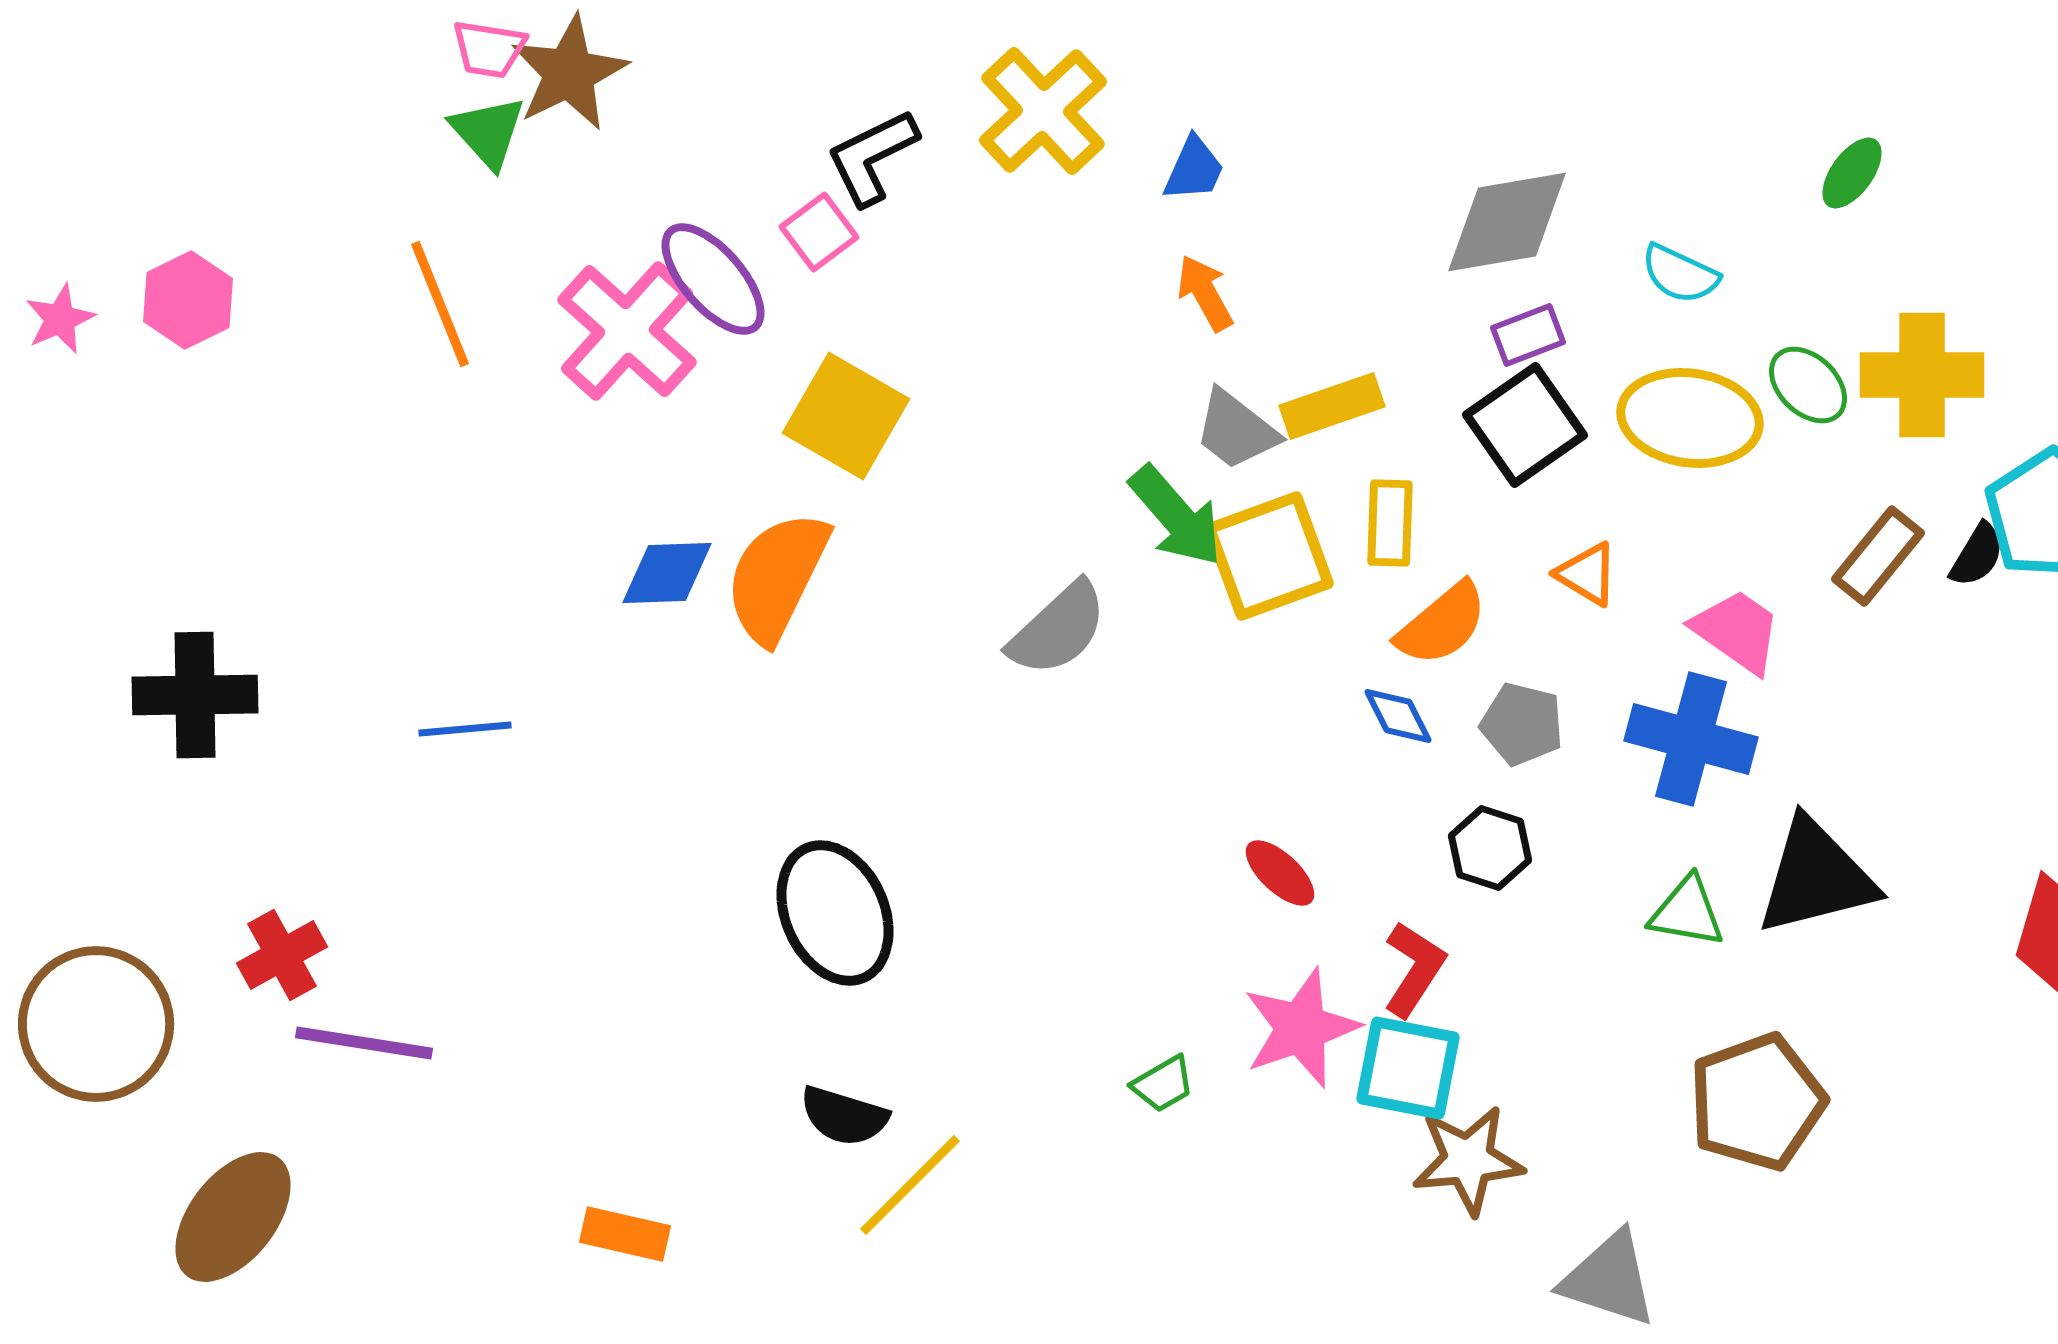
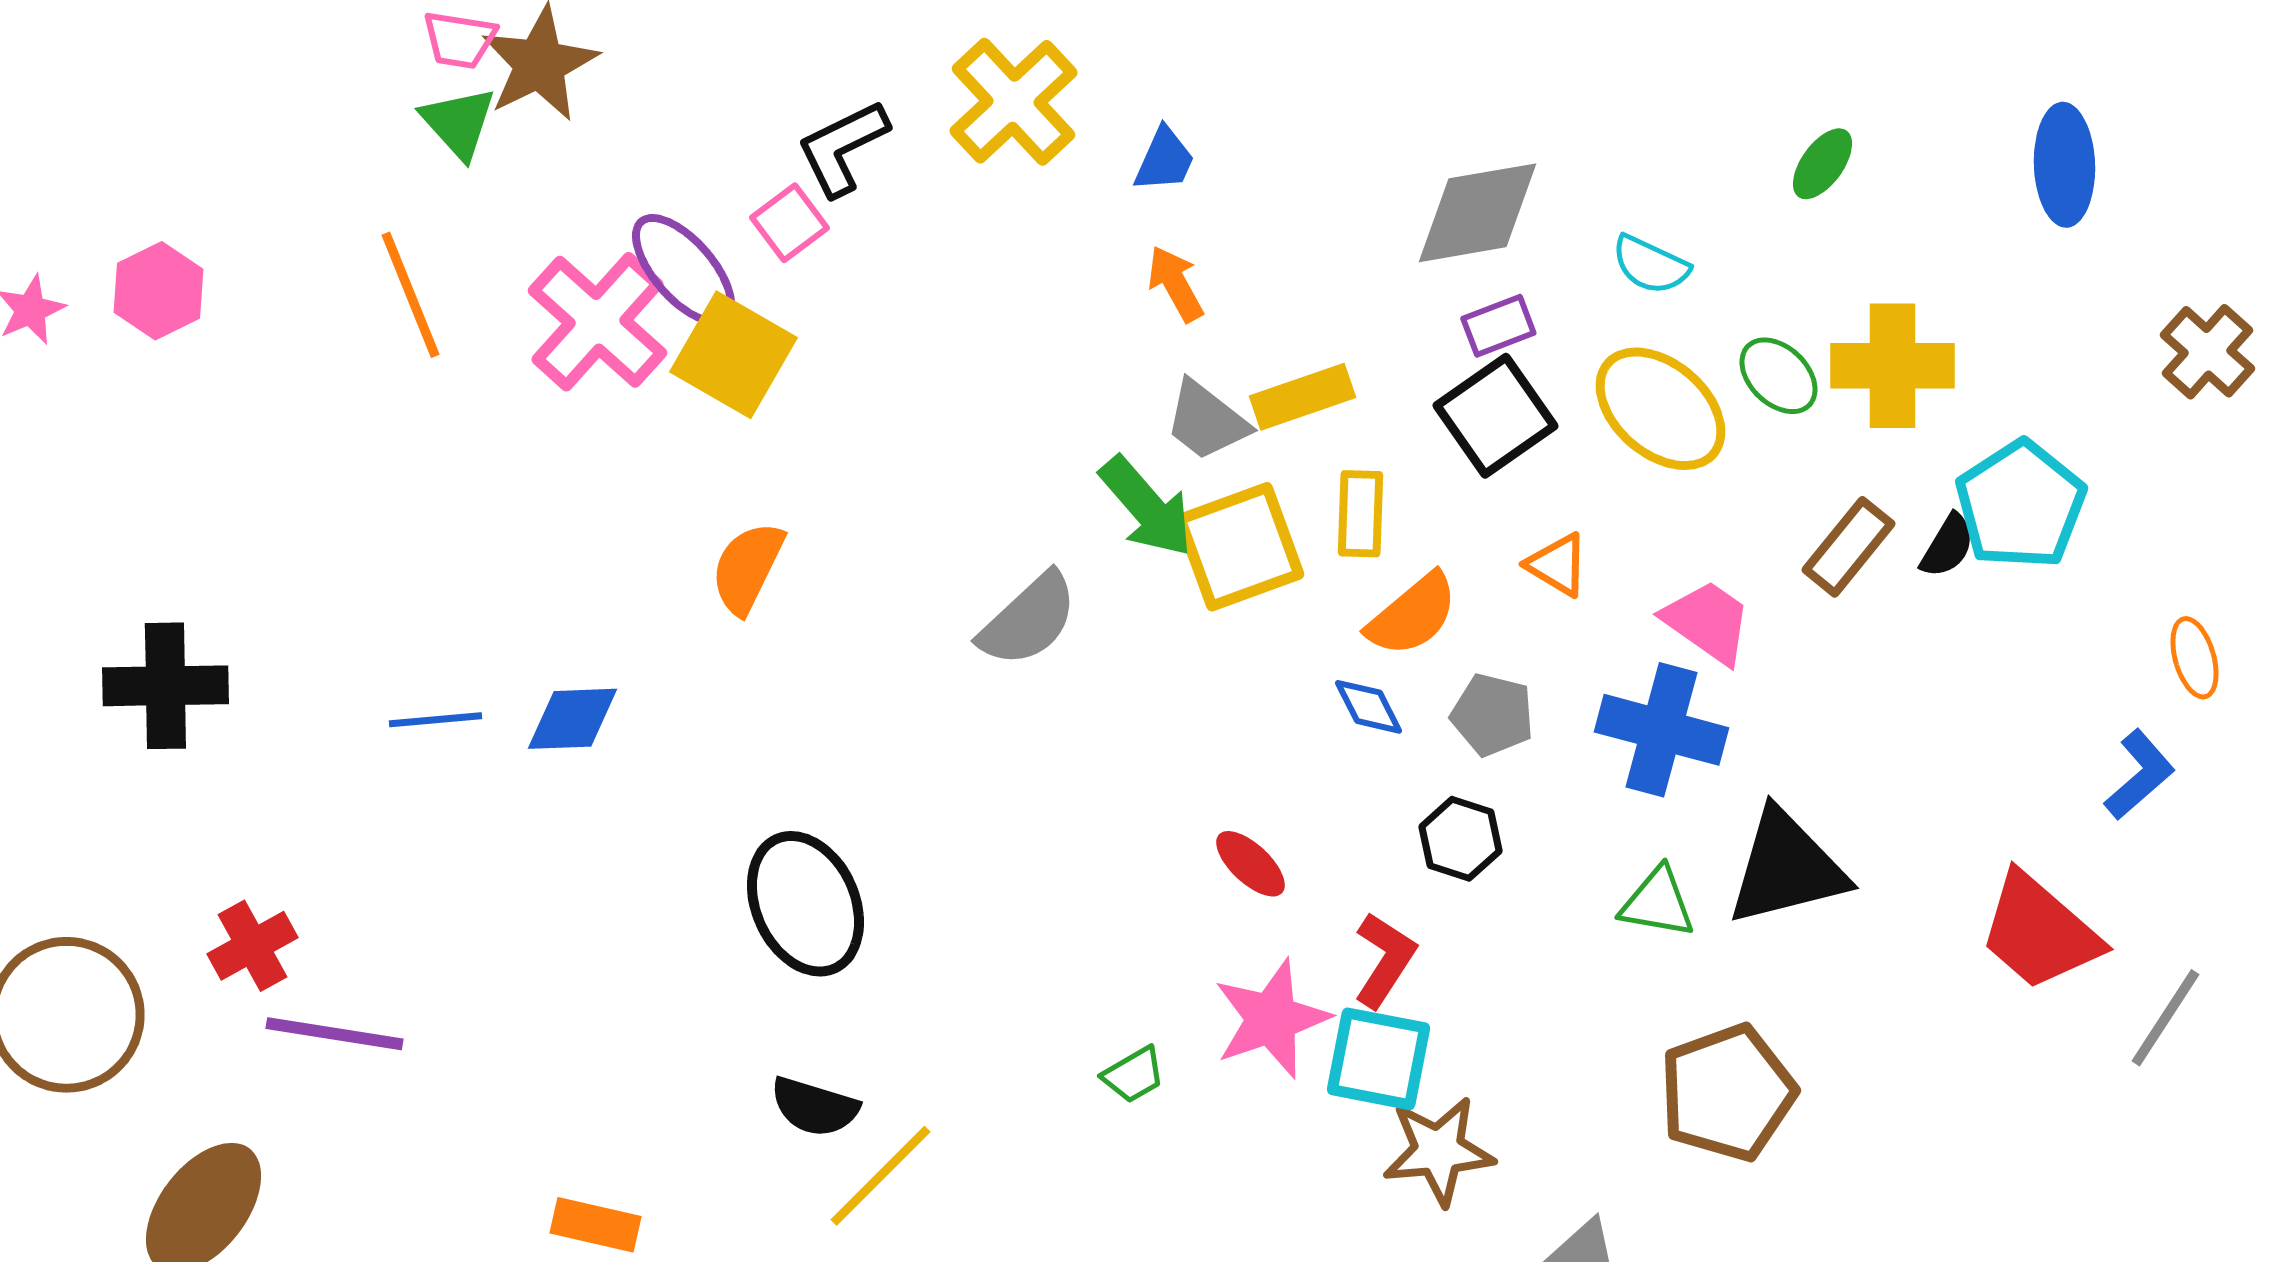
yellow square: (846, 416) -> (733, 355), moved
yellow ellipse: (1690, 418) -> (1660, 409), turned 33
blue diamond: (667, 573) -> (572, 719), moved
orange semicircle: (777, 577) -> (747, 568), size x0.7

